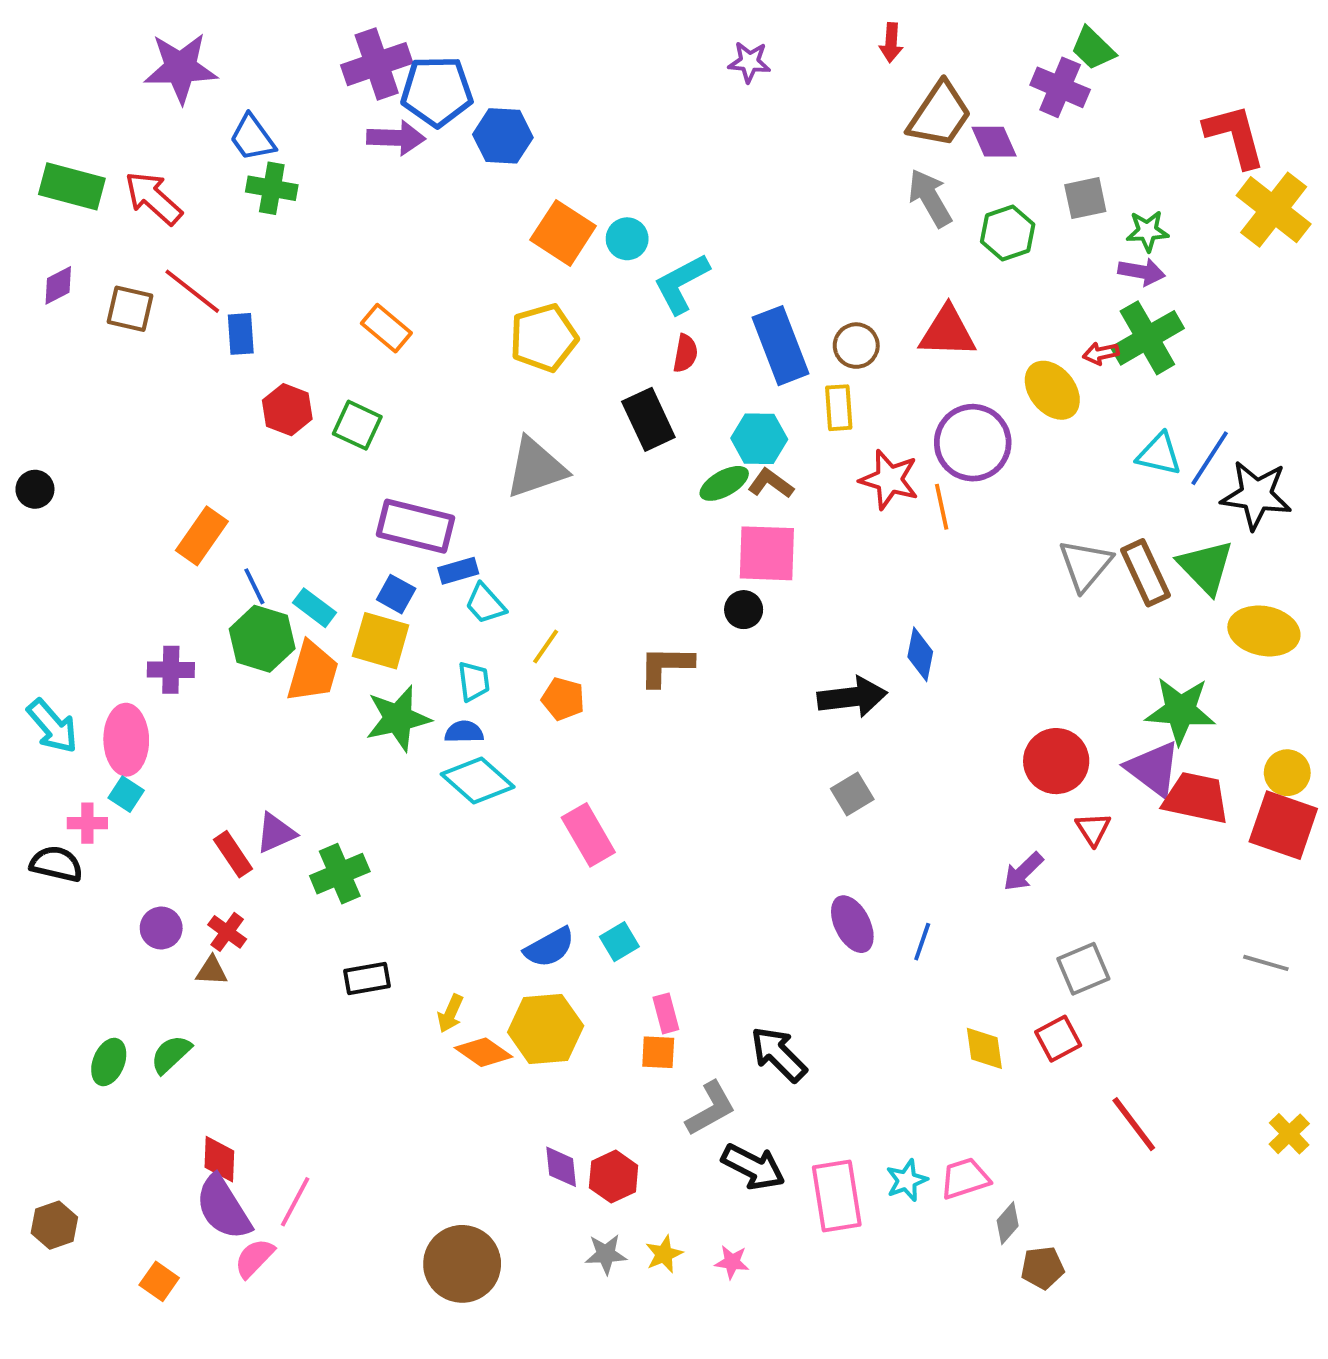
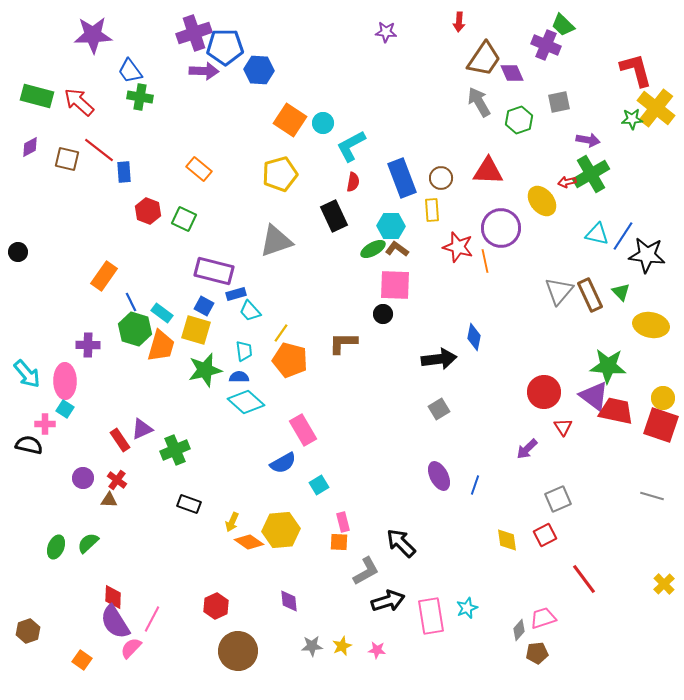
green star: (1147, 231) -> (632, 119), moved
green triangle: (1206, 567) -> (621, 292), size x0.6
orange pentagon: (563, 699) -> (290, 360), size x1.6
blue semicircle: (549, 947) -> (283, 463), moved
black rectangle: (367, 978) -> (189, 504), turned 30
black arrow: (753, 1167) -> (388, 601), turned -44
red hexagon: (614, 1177) -> (216, 606), moved
pink trapezoid: (965, 1178) -> (543, 618), moved

